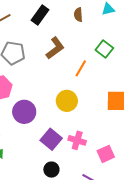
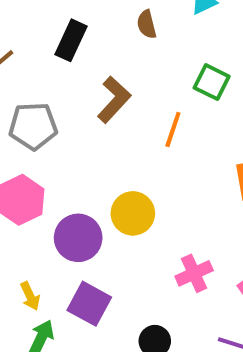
yellow circle: (67, 101) -> (133, 213), moved
purple square: (51, 139) -> (89, 304), moved
pink cross: (77, 140) -> (194, 273), turned -30

